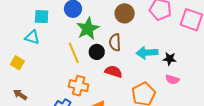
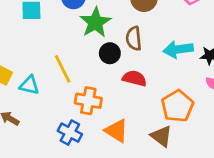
cyan triangle: (32, 37) -> (29, 85), moved
yellow line: (74, 53) -> (63, 69), moved

